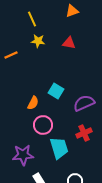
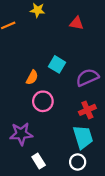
red triangle: (69, 43) -> (77, 23), moved
cyan trapezoid: (59, 148) -> (83, 137), moved

